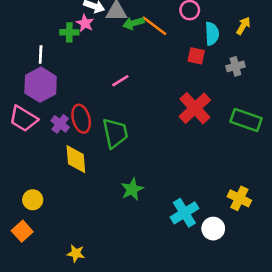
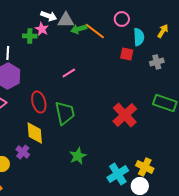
red cross: (195, 108) -> (125, 115), moved
purple cross: (60, 124) -> (23, 152), moved
yellow cross: (239, 198) -> (145, 167), moved

